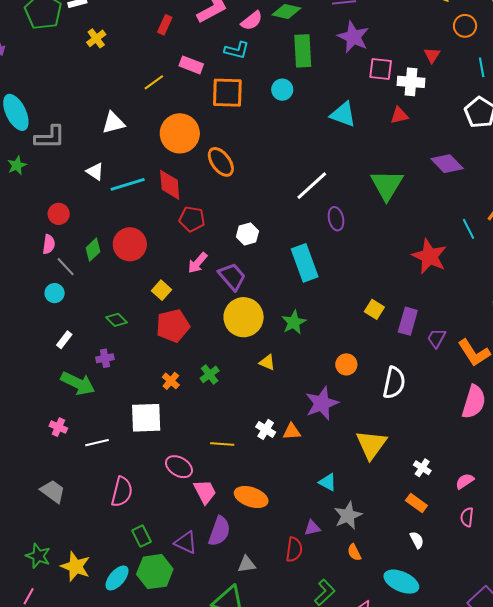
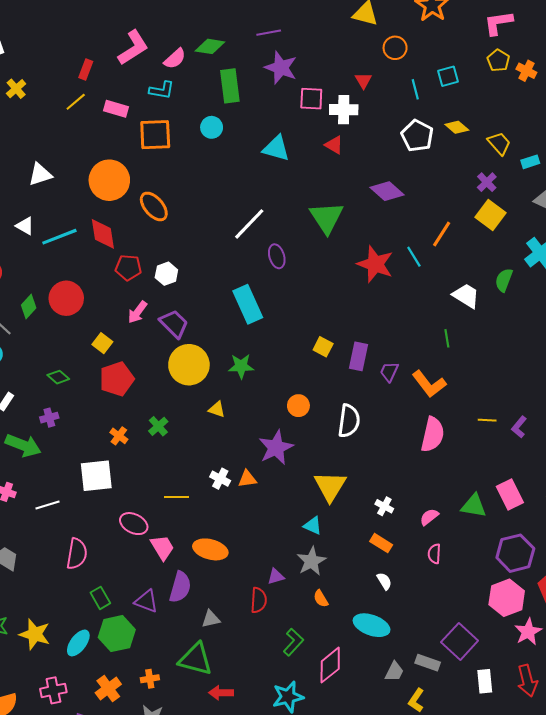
yellow line: (154, 82) -> (76, 102), moved
red triangle: (399, 115) -> (334, 145), turned 48
white hexagon: (247, 234) -> (166, 274), moved
red star: (429, 256) -> (375, 264), moved
green star: (294, 322) -> (241, 366), turned 30
cyan triangle: (328, 482) -> (313, 526), moved

